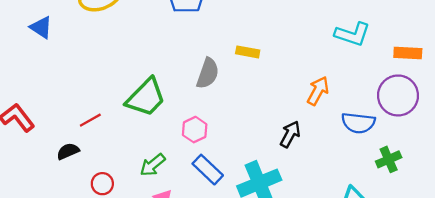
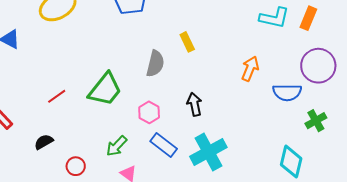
yellow rectangle: (248, 52) -> (187, 42), turned 60
orange rectangle: (408, 53) -> (308, 18), moved, turned -65
red line: (90, 120) -> (57, 96), moved
black arrow: (290, 134) -> (194, 104), moved, turned -35

